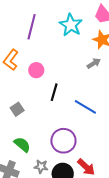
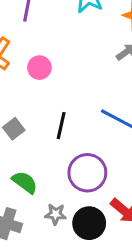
black line: (54, 92) -> (61, 126), moved

